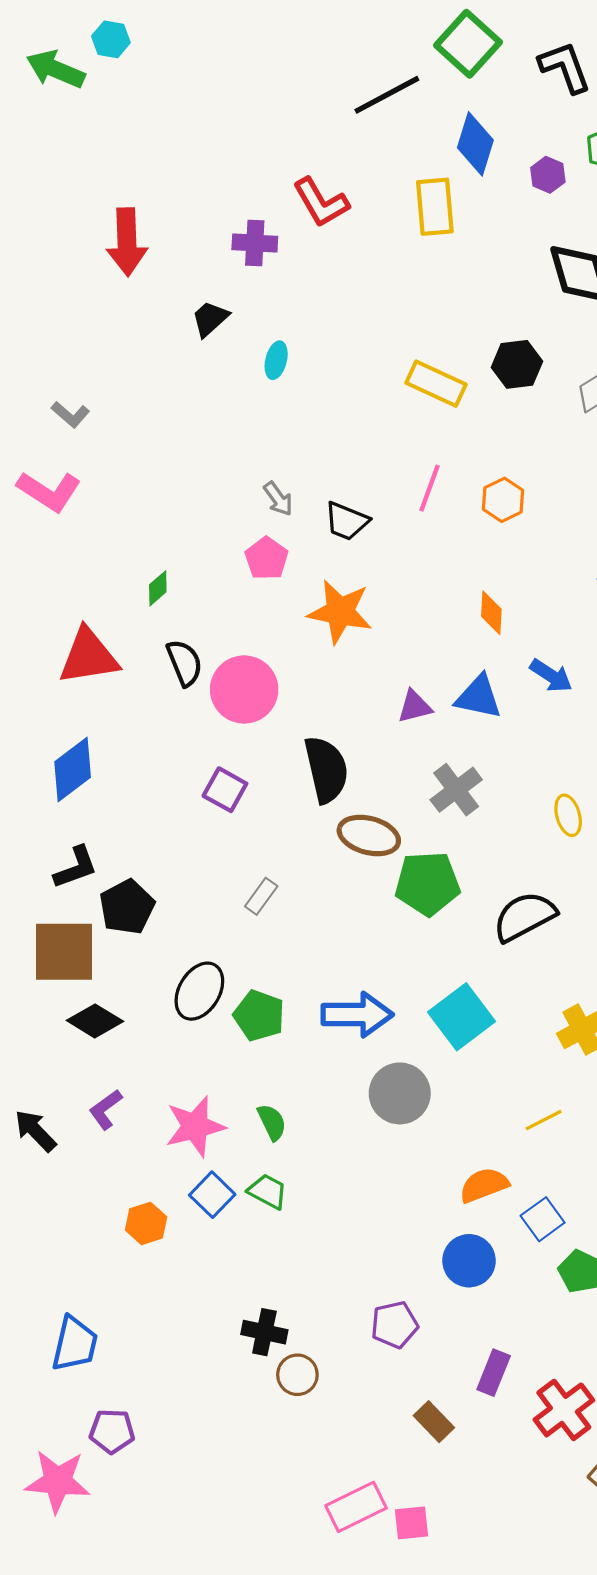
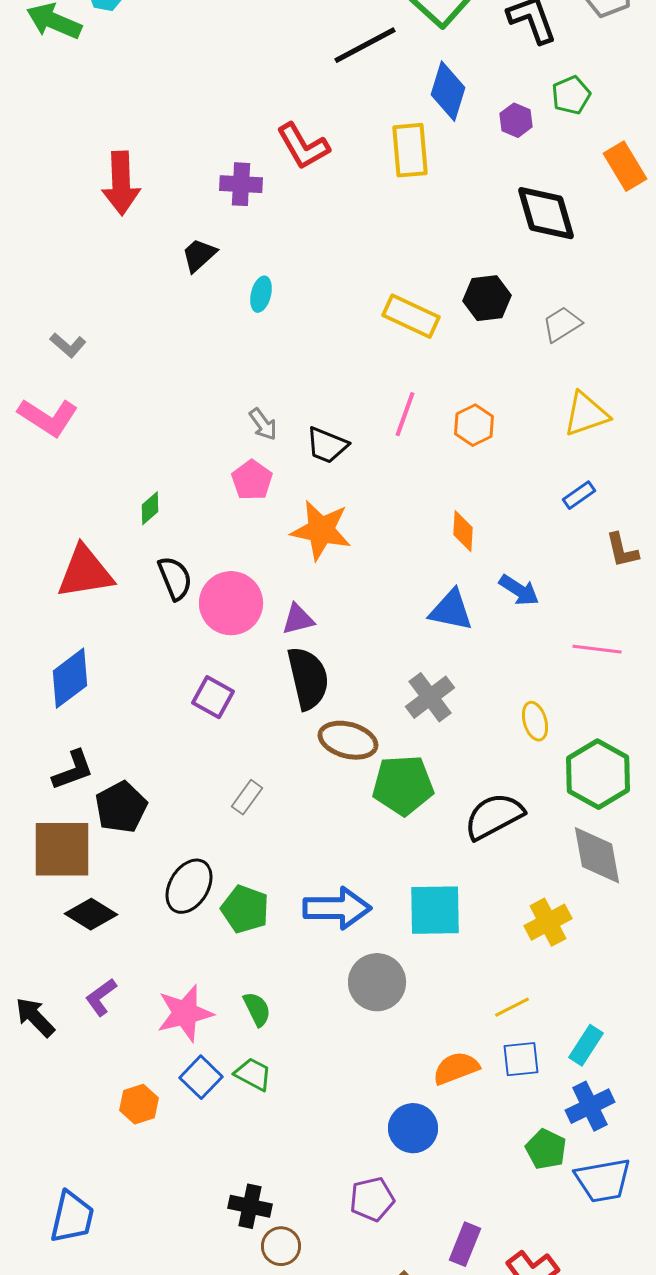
purple triangle: (415, 707) -> (298, 619), moved
cyan square: (462, 1017) -> (435, 910), turned 36
blue square: (543, 1219) -> (521, 1059), moved, turned 30
blue circle: (469, 1261) -> (413, 1128), moved

